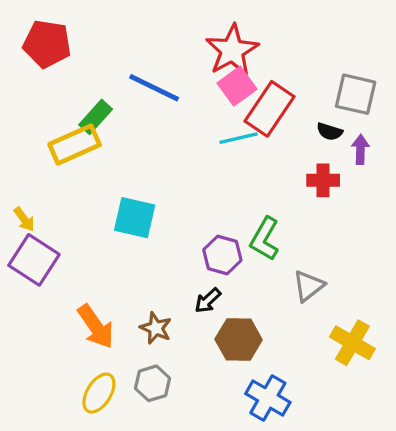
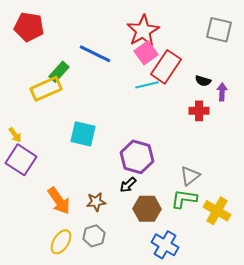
gray square: (356, 94) -> (219, 30), moved
green L-shape: (265, 239) -> (184, 199), moved, turned 68
purple hexagon: (222, 255) -> (137, 157), size x1.4
brown star: (156, 328) -> (96, 202), turned -30

